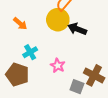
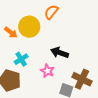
yellow circle: (58, 20) -> (29, 27), moved
black arrow: (77, 29) -> (60, 53), moved

